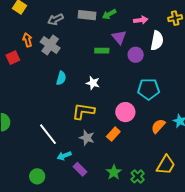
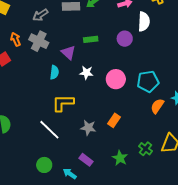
purple triangle: (119, 37) -> (68, 53), moved
cyan pentagon: (149, 89) -> (148, 81), moved
yellow L-shape: (83, 111) -> (63, 103), moved
pink circle: (125, 112) -> (116, 79), moved
cyan arrow: (64, 156) -> (70, 174), moved, turned 64
green circle: (37, 176) -> (44, 165), moved
green cross: (138, 176) -> (145, 149), moved

